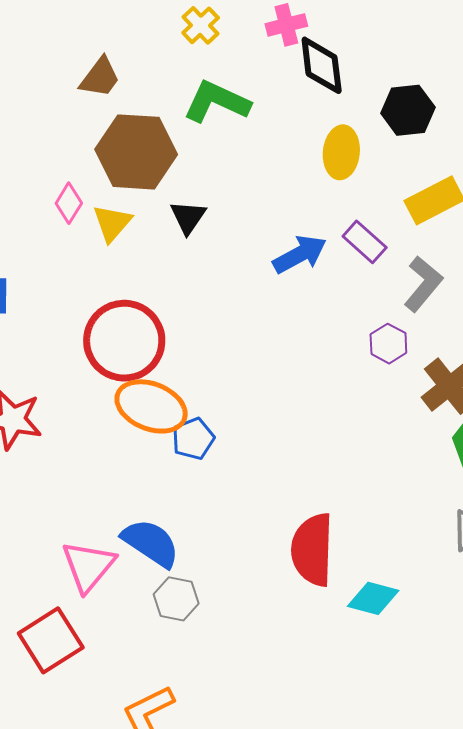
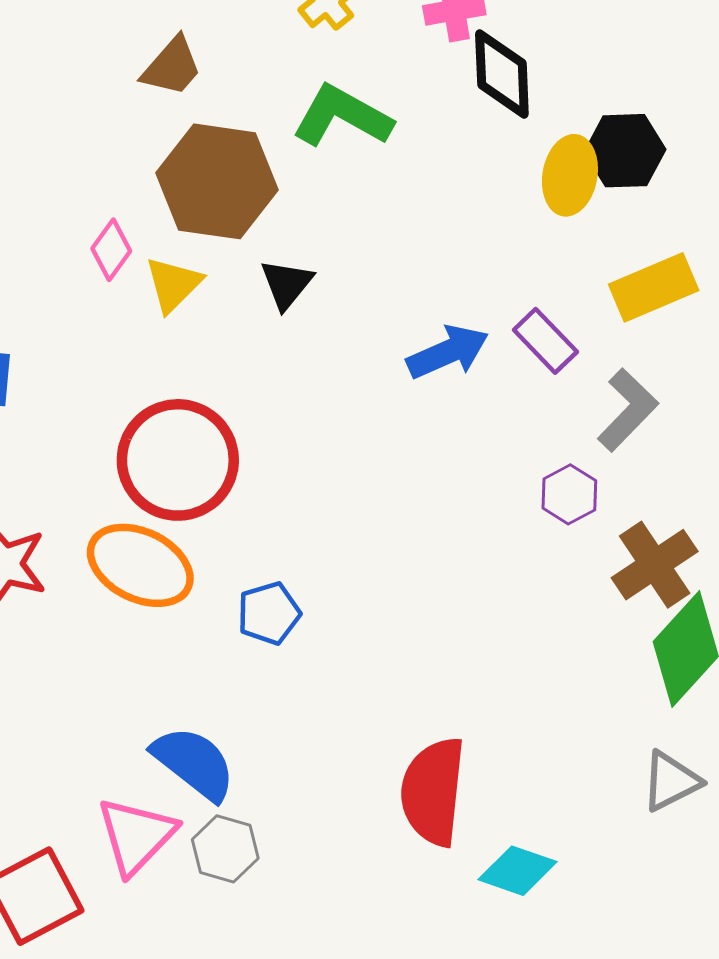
yellow ellipse: (341, 152) -> (570, 175), moved
orange ellipse: (151, 406) -> (140, 565), moved
pink triangle: (88, 566) -> (136, 836), moved

